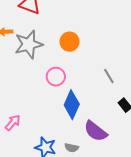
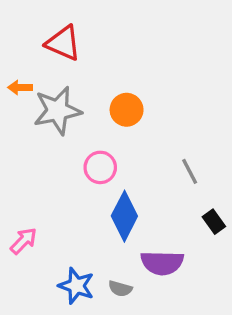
purple semicircle: (95, 131) -> (162, 263), turned -40

